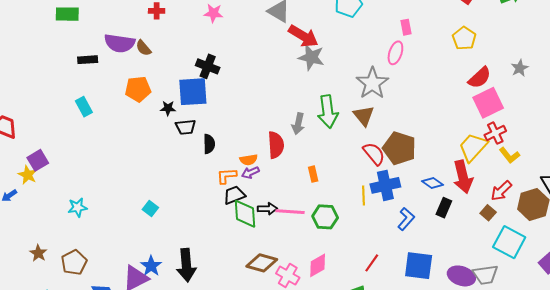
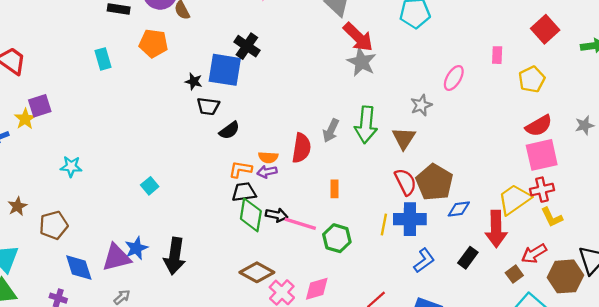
pink rectangle: (406, 27) -> (497, 55), moved
gray star: (372, 83) -> (421, 105), size x0.6
orange pentagon: (138, 89) -> (153, 43), moved
black semicircle: (209, 144) -> (229, 130), turned 42
blue diamond: (432, 183) -> (459, 209), moved, turned -55

